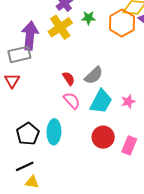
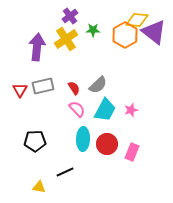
gray rectangle: (19, 54) -> (43, 86), moved
cyan ellipse: (54, 132) -> (83, 139), moved
black pentagon: (28, 134) -> (35, 141), turned 30
black line: (25, 166) -> (65, 172), moved

